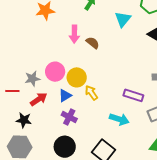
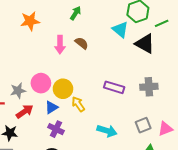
cyan triangle: (123, 19) -> (120, 30), moved, turned -30
brown semicircle: (93, 43) -> (82, 43), moved
purple rectangle: (133, 95) -> (114, 87), moved

